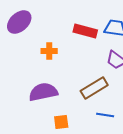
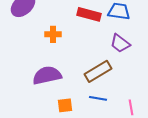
blue line: (105, 115) -> (98, 98), moved

